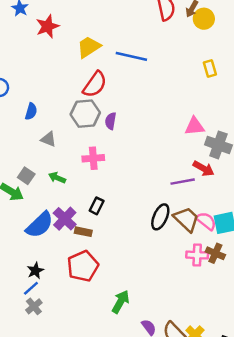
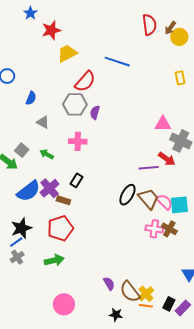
yellow trapezoid: (89, 47) -> (67, 53), moved
black star: (35, 271) -> (21, 228), size x1.5
green arrow: (121, 302) -> (54, 260), moved, turned 42

